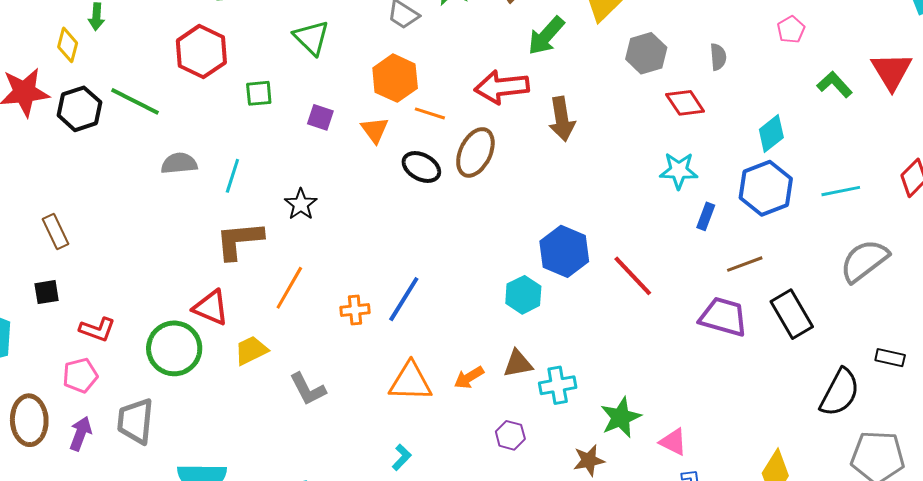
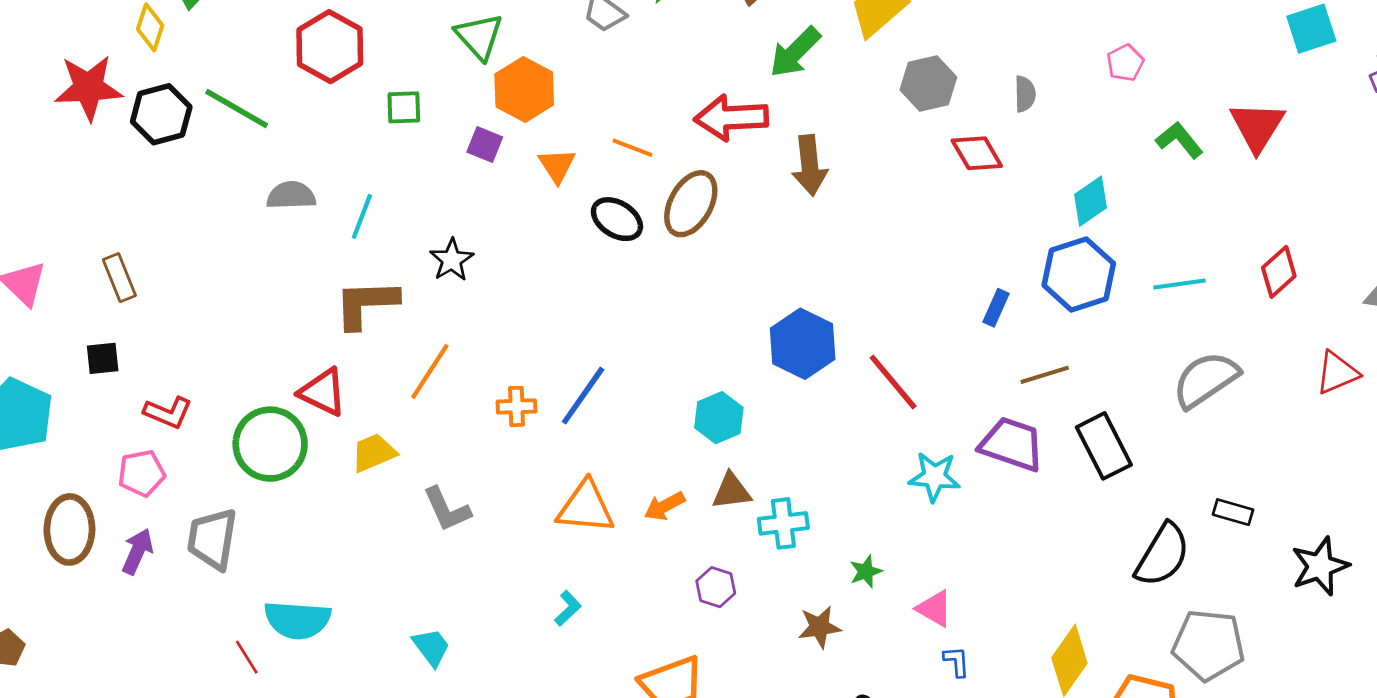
orange hexagon: (395, 78) -> (524, 90), moved
cyan star: (679, 171) -> (934, 477), moved
cyan hexagon: (523, 295) -> (719, 418), moved
green star: (621, 417) -> (866, 572), size x0.6

